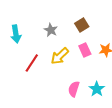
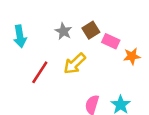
brown square: (82, 25) -> (91, 30), moved
pink rectangle: (85, 50) -> (111, 41), moved, turned -40

